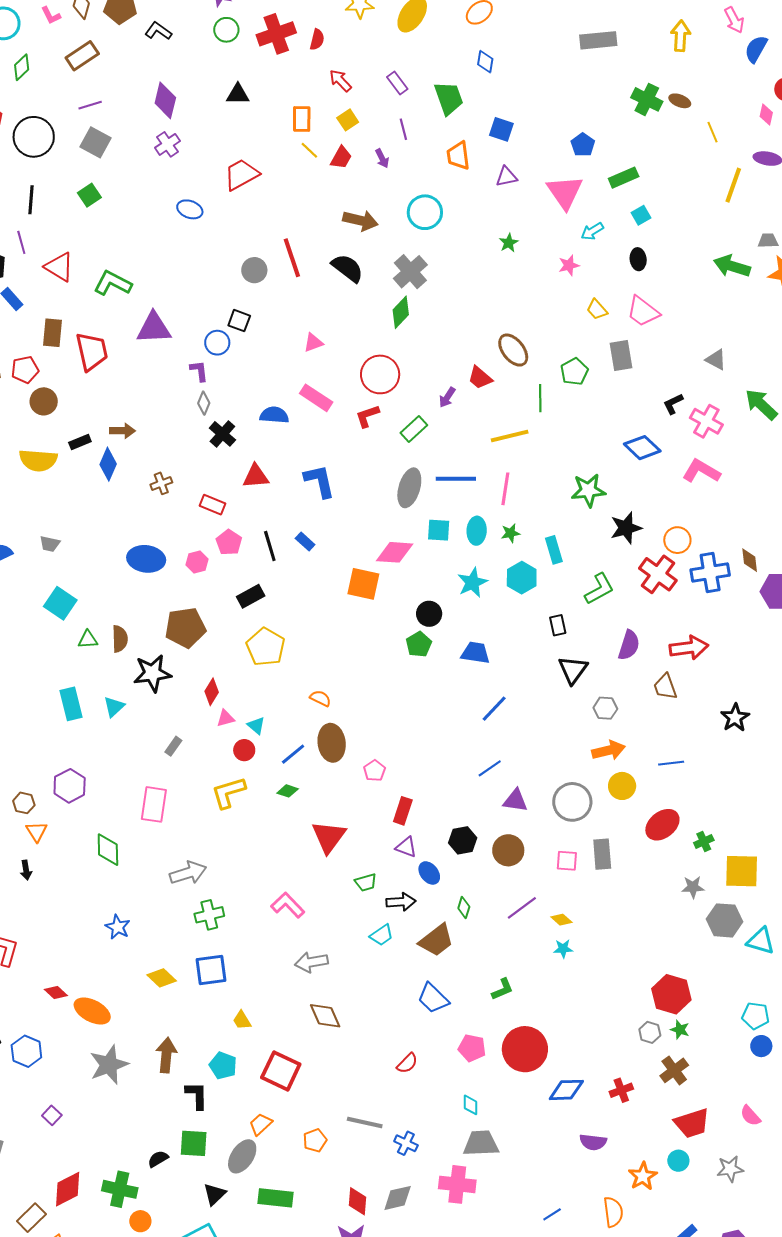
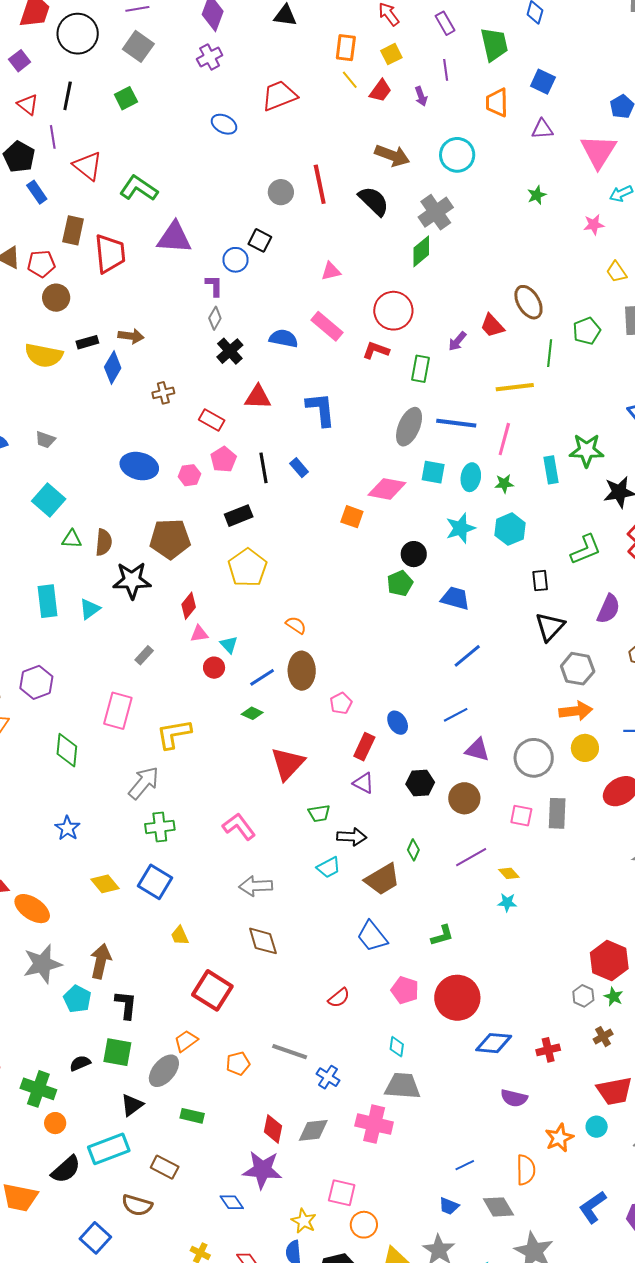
red L-shape: (367, 416) -> (376, 350), turned 32
green rectangle: (414, 429) -> (420, 369), turned -44
cyan rectangle: (554, 550) -> (551, 470), moved
orange square: (363, 584) -> (352, 517), size x0.7
gray hexagon: (605, 708) -> (578, 669), size x1.4
yellow L-shape: (228, 793) -> (174, 734), moved
gray arrow: (188, 873) -> (144, 783), turned -39
blue ellipse: (429, 873) -> (398, 723), moved
blue square: (211, 970) -> (155, 882), turned 32
cyan pentagon: (223, 1066) -> (77, 999), moved
brown cross: (674, 1070) -> (603, 1037), size x0.7
green rectangle: (275, 1198) -> (192, 1116), size x0.7

